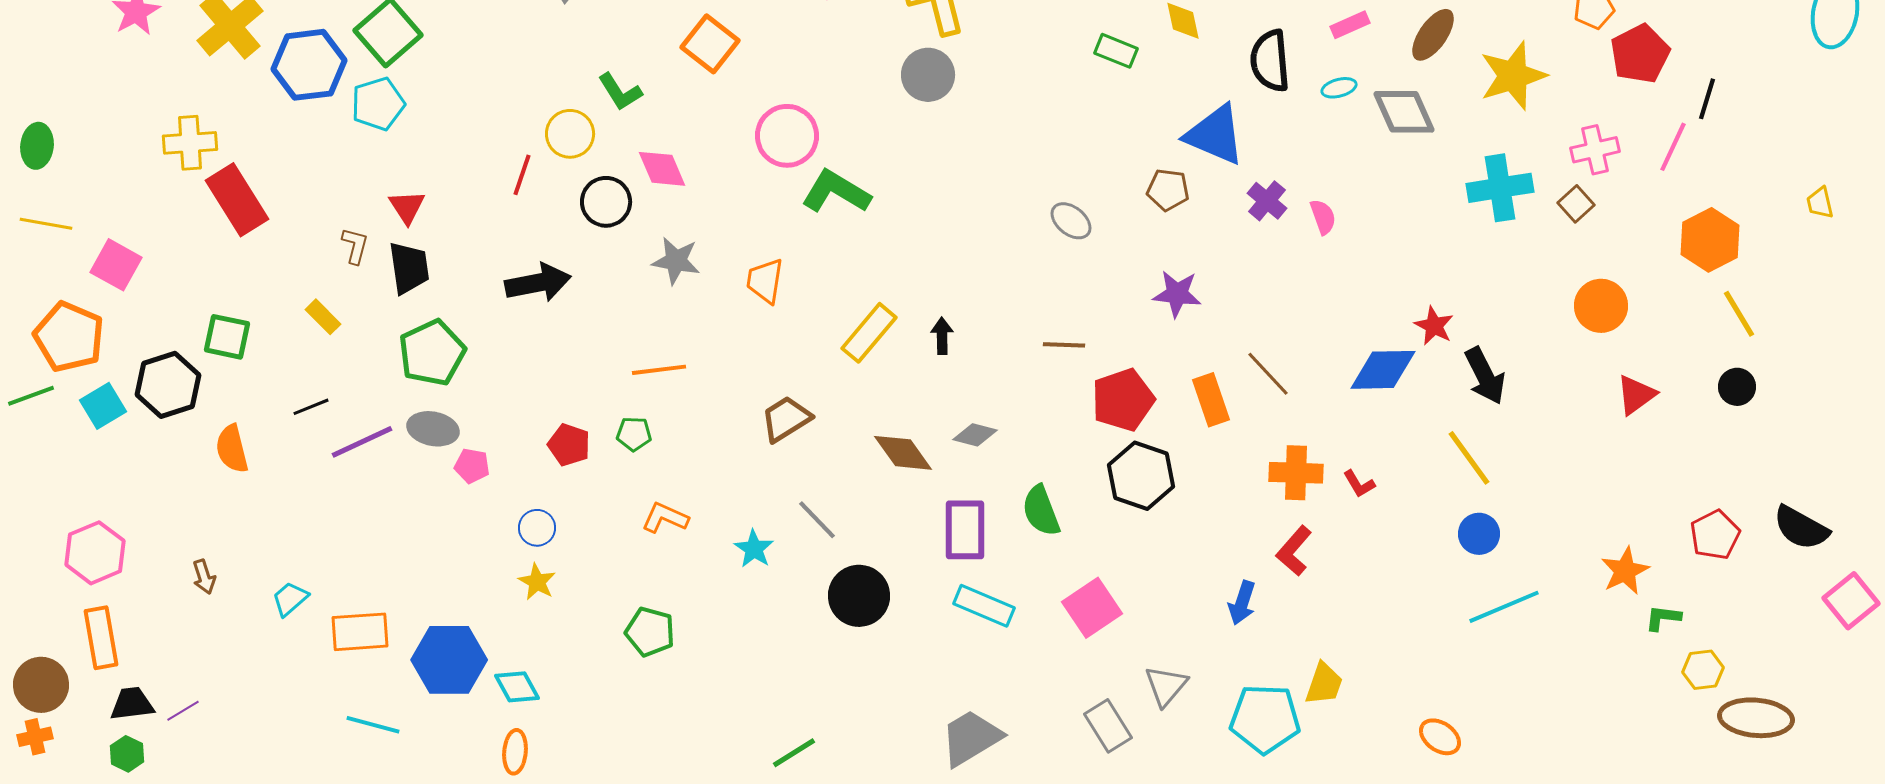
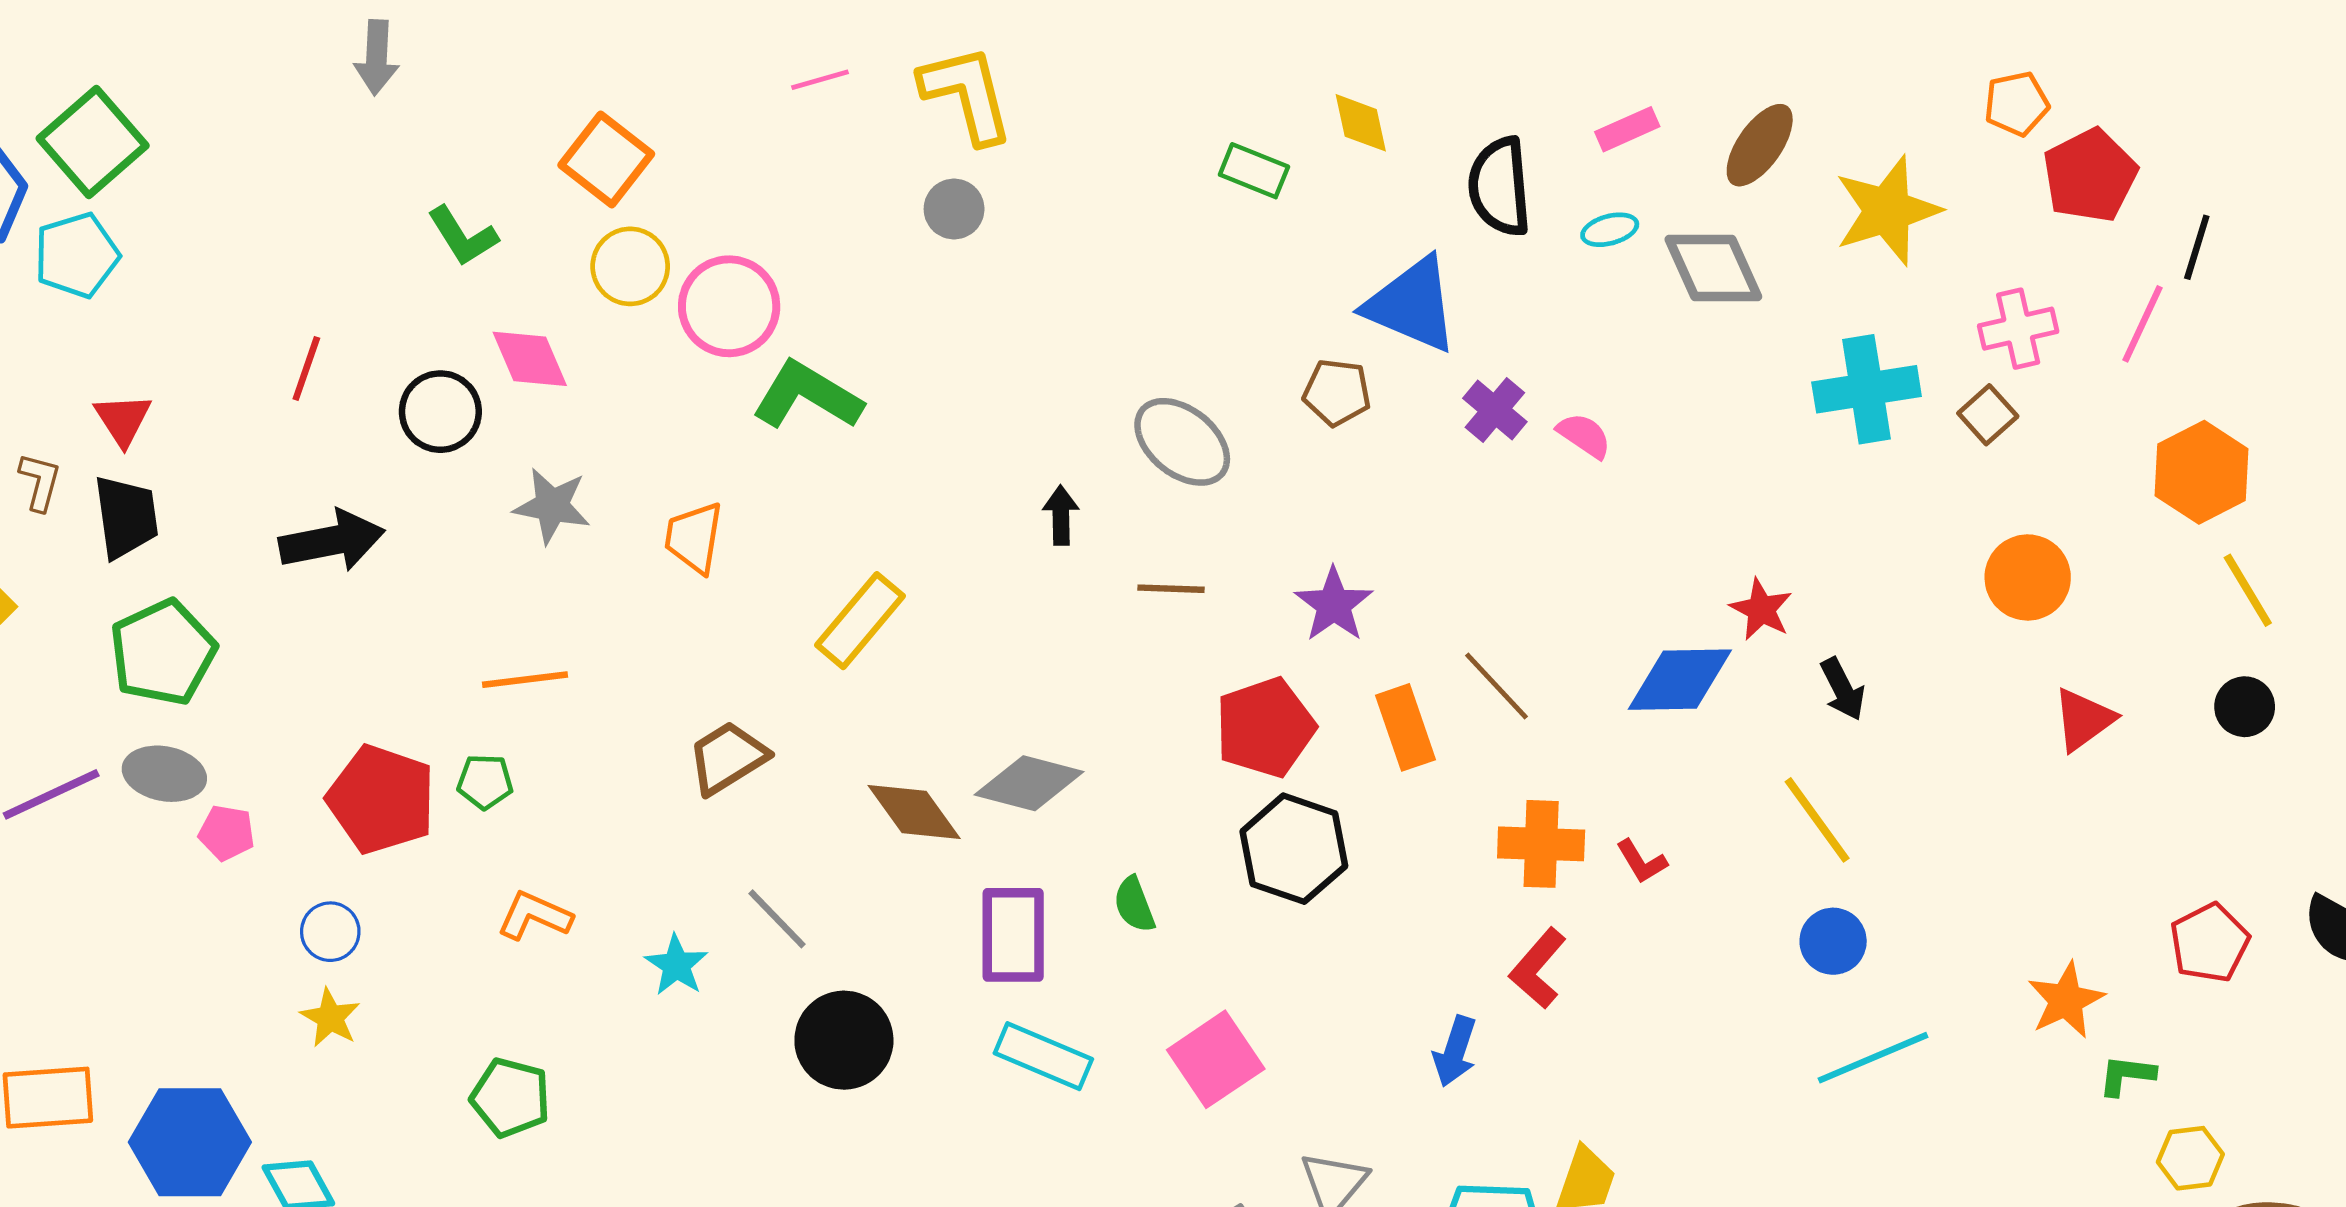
gray circle: (928, 75) -> (954, 209), size x0.7
yellow circle: (570, 134) -> (630, 266), moved
pink semicircle: (1323, 217) -> (1584, 436), turned -36
gray ellipse: (1071, 221) -> (1182, 442), size x1.5
purple star: (1177, 294) -> (1334, 605), moved, turned 30
black arrow: (942, 336) -> (1061, 515), moved
brown line: (1064, 345) -> (1171, 589), moved
black arrow: (1485, 376) -> (1843, 689), size x0.7
gray diamond: (975, 435) -> (1029, 783), size x1.5
red pentagon: (569, 445) -> (381, 799), size x1.6
green semicircle: (1041, 511) -> (1134, 905), size x0.7

